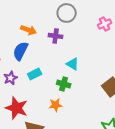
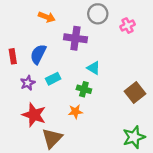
gray circle: (67, 13) -> (98, 14), moved
orange arrow: (29, 30) -> (47, 17), moved
purple cross: (56, 36) -> (75, 38), size x1.5

